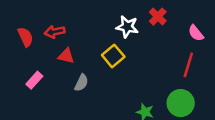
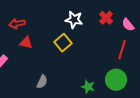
red cross: (158, 17) -> (106, 18), moved
gray semicircle: (81, 83) -> (42, 82), moved

